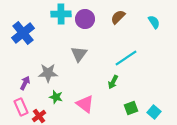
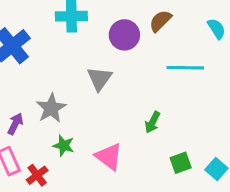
purple circle: (85, 19) -> (124, 35), moved
cyan line: (126, 58) -> (185, 68), moved, turned 35
gray star: (48, 73) -> (51, 108), turned -30

